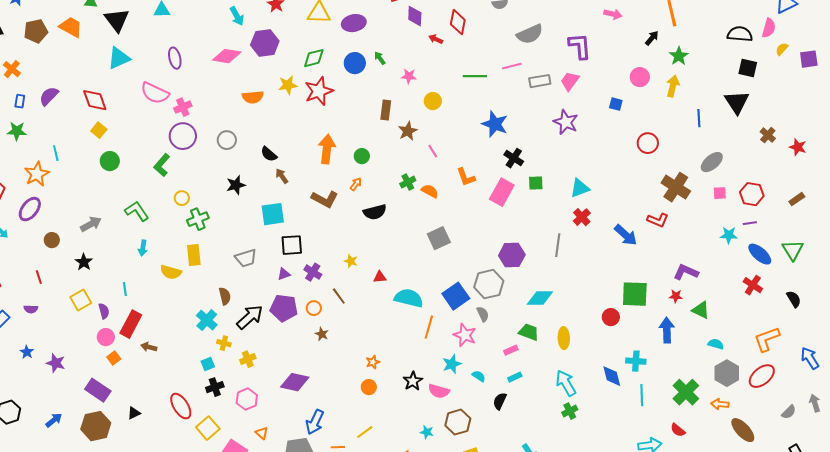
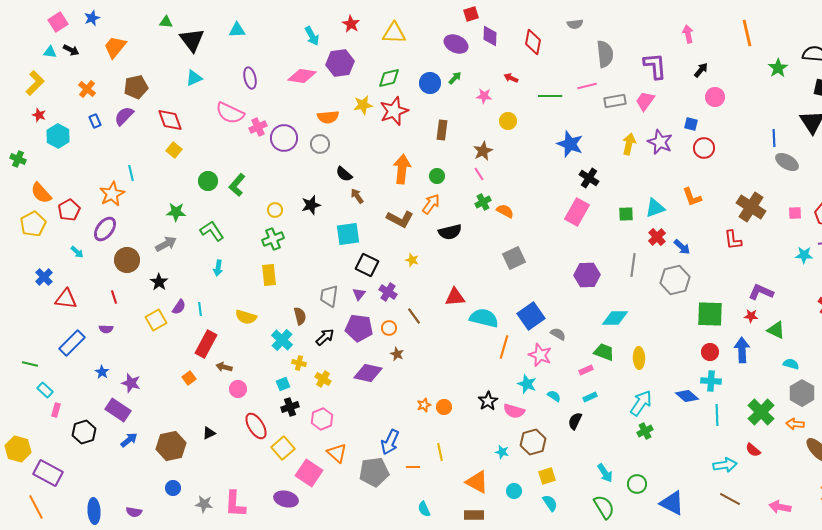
pink arrow: (613, 14) -> (688, 34), turned -114
purple ellipse: (354, 23) -> (456, 44), moved, turned 35
orange trapezoid: (71, 27) -> (115, 47), moved, turned -80
brown pentagon: (36, 31) -> (136, 87), moved
gray semicircle: (530, 34) -> (605, 54), turned -72
black arrow: (652, 38) -> (701, 70), moved
red arrow: (436, 39) -> (511, 78), moved
green star: (679, 56) -> (778, 68), moved
cyan triangle: (119, 58) -> (194, 78), size x0.7
green arrow: (380, 58) -> (455, 78), turned 80
yellow arrow: (673, 86) -> (629, 144), moved
blue rectangle: (20, 101) -> (95, 121), turned -32
brown rectangle: (386, 110) -> (442, 130), moved
purple star: (566, 122) -> (660, 142), moved
green star: (17, 131) -> (176, 212), moved
purple circle: (183, 136) -> (284, 138), moved
gray circle: (227, 140) -> (320, 144), moved
red circle: (648, 143) -> (704, 148), moved
pink line: (433, 151) -> (479, 174), moved
green circle: (110, 161) -> (208, 181), moved
gray ellipse: (712, 162) -> (787, 162), moved, turned 70
orange L-shape: (466, 177) -> (692, 197), moved
green square: (536, 183) -> (626, 214), moved
orange arrow: (356, 184) -> (431, 204), size x1.5
yellow circle: (182, 198) -> (275, 210), moved
red L-shape: (658, 220) -> (733, 240), turned 60
blue arrow: (626, 235) -> (682, 247), moved, size x0.7
brown circle: (52, 240) -> (127, 260), size x1.6
black square: (292, 245) -> (367, 265), turned 30
gray trapezoid: (246, 258) -> (329, 296), moved, turned 115
yellow star: (351, 261) -> (412, 260), moved
yellow semicircle: (171, 272) -> (246, 317), moved
purple triangle: (284, 274) -> (359, 294), turned -32
red triangle: (380, 277) -> (455, 297), size x1.5
gray hexagon: (489, 284) -> (675, 280), moved
purple semicircle: (104, 311) -> (179, 307), moved, turned 49
gray semicircle: (483, 314) -> (558, 334), turned -35
black arrow: (250, 317) -> (325, 337), size x0.7
red circle: (611, 317) -> (710, 352), moved
pink circle: (106, 337) -> (238, 389), moved
yellow cross: (248, 359) -> (323, 379), turned -35
orange star: (373, 362) -> (424, 405), moved
cyan star: (452, 364) -> (527, 384), turned -30
blue diamond: (612, 376) -> (687, 396), turned -35
purple diamond: (295, 382) -> (368, 373), moved
cyan arrow: (566, 383) -> (641, 403), turned 64
purple rectangle: (98, 390) -> (118, 410), moved
yellow line: (365, 432) -> (440, 452), turned -66
orange triangle: (262, 433) -> (337, 453), size x1.5

